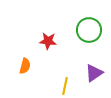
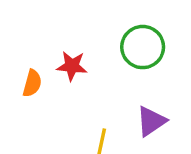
orange semicircle: (25, 66) -> (32, 83), moved

